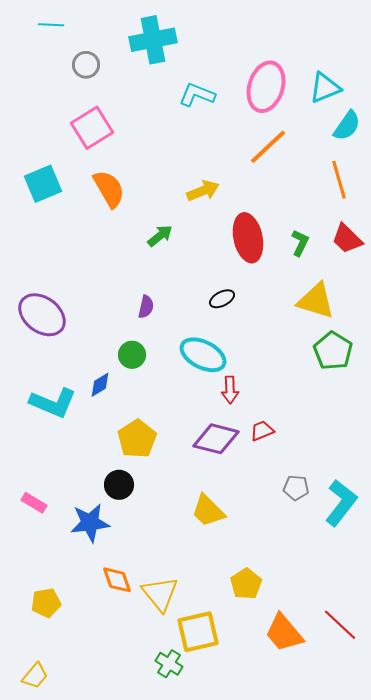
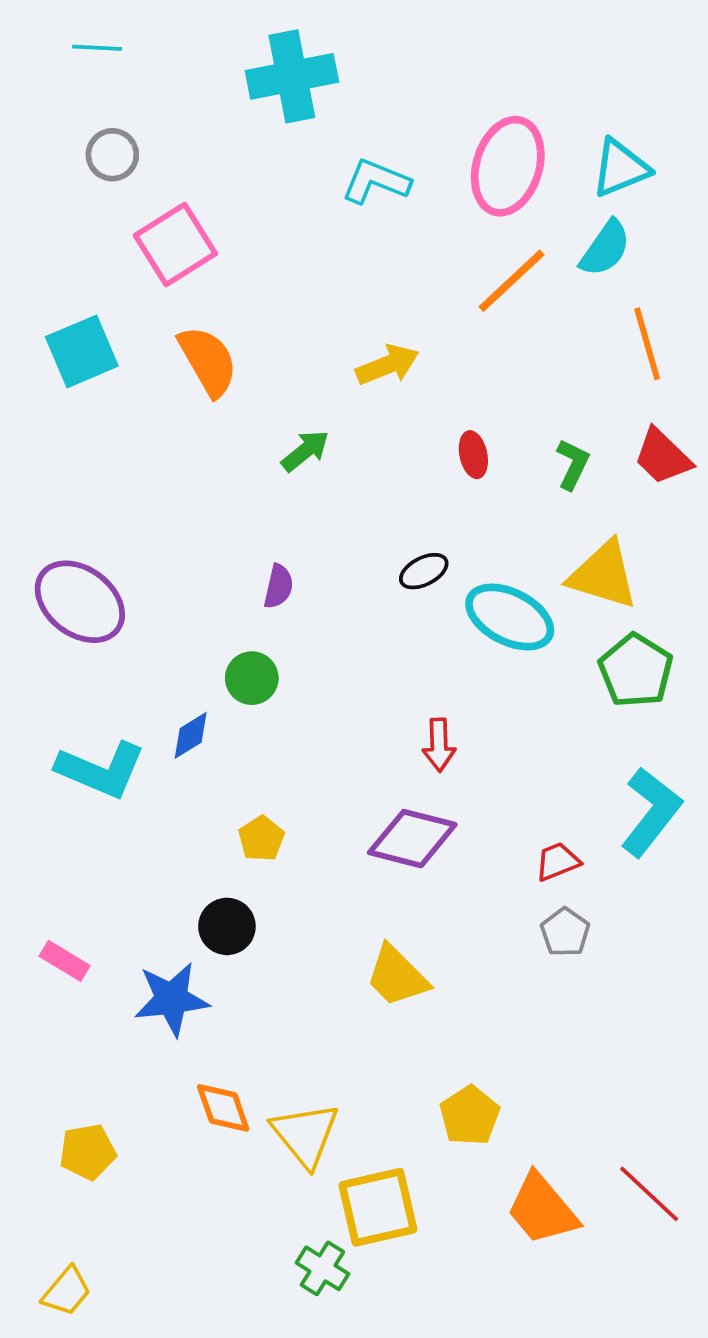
gray circle: (86, 65) -> (112, 155), moved
cyan semicircle: (347, 126) -> (605, 248), moved
red ellipse: (248, 238) -> (473, 455), size x0.5
cyan ellipse: (203, 355) -> (510, 617), moved
red trapezoid: (262, 431) -> (557, 861), moved
yellow pentagon: (137, 439) -> (261, 839), size x0.6
gray pentagon: (296, 488) -> (565, 932), turned 30
cyan L-shape: (341, 503) -> (651, 812), moved

